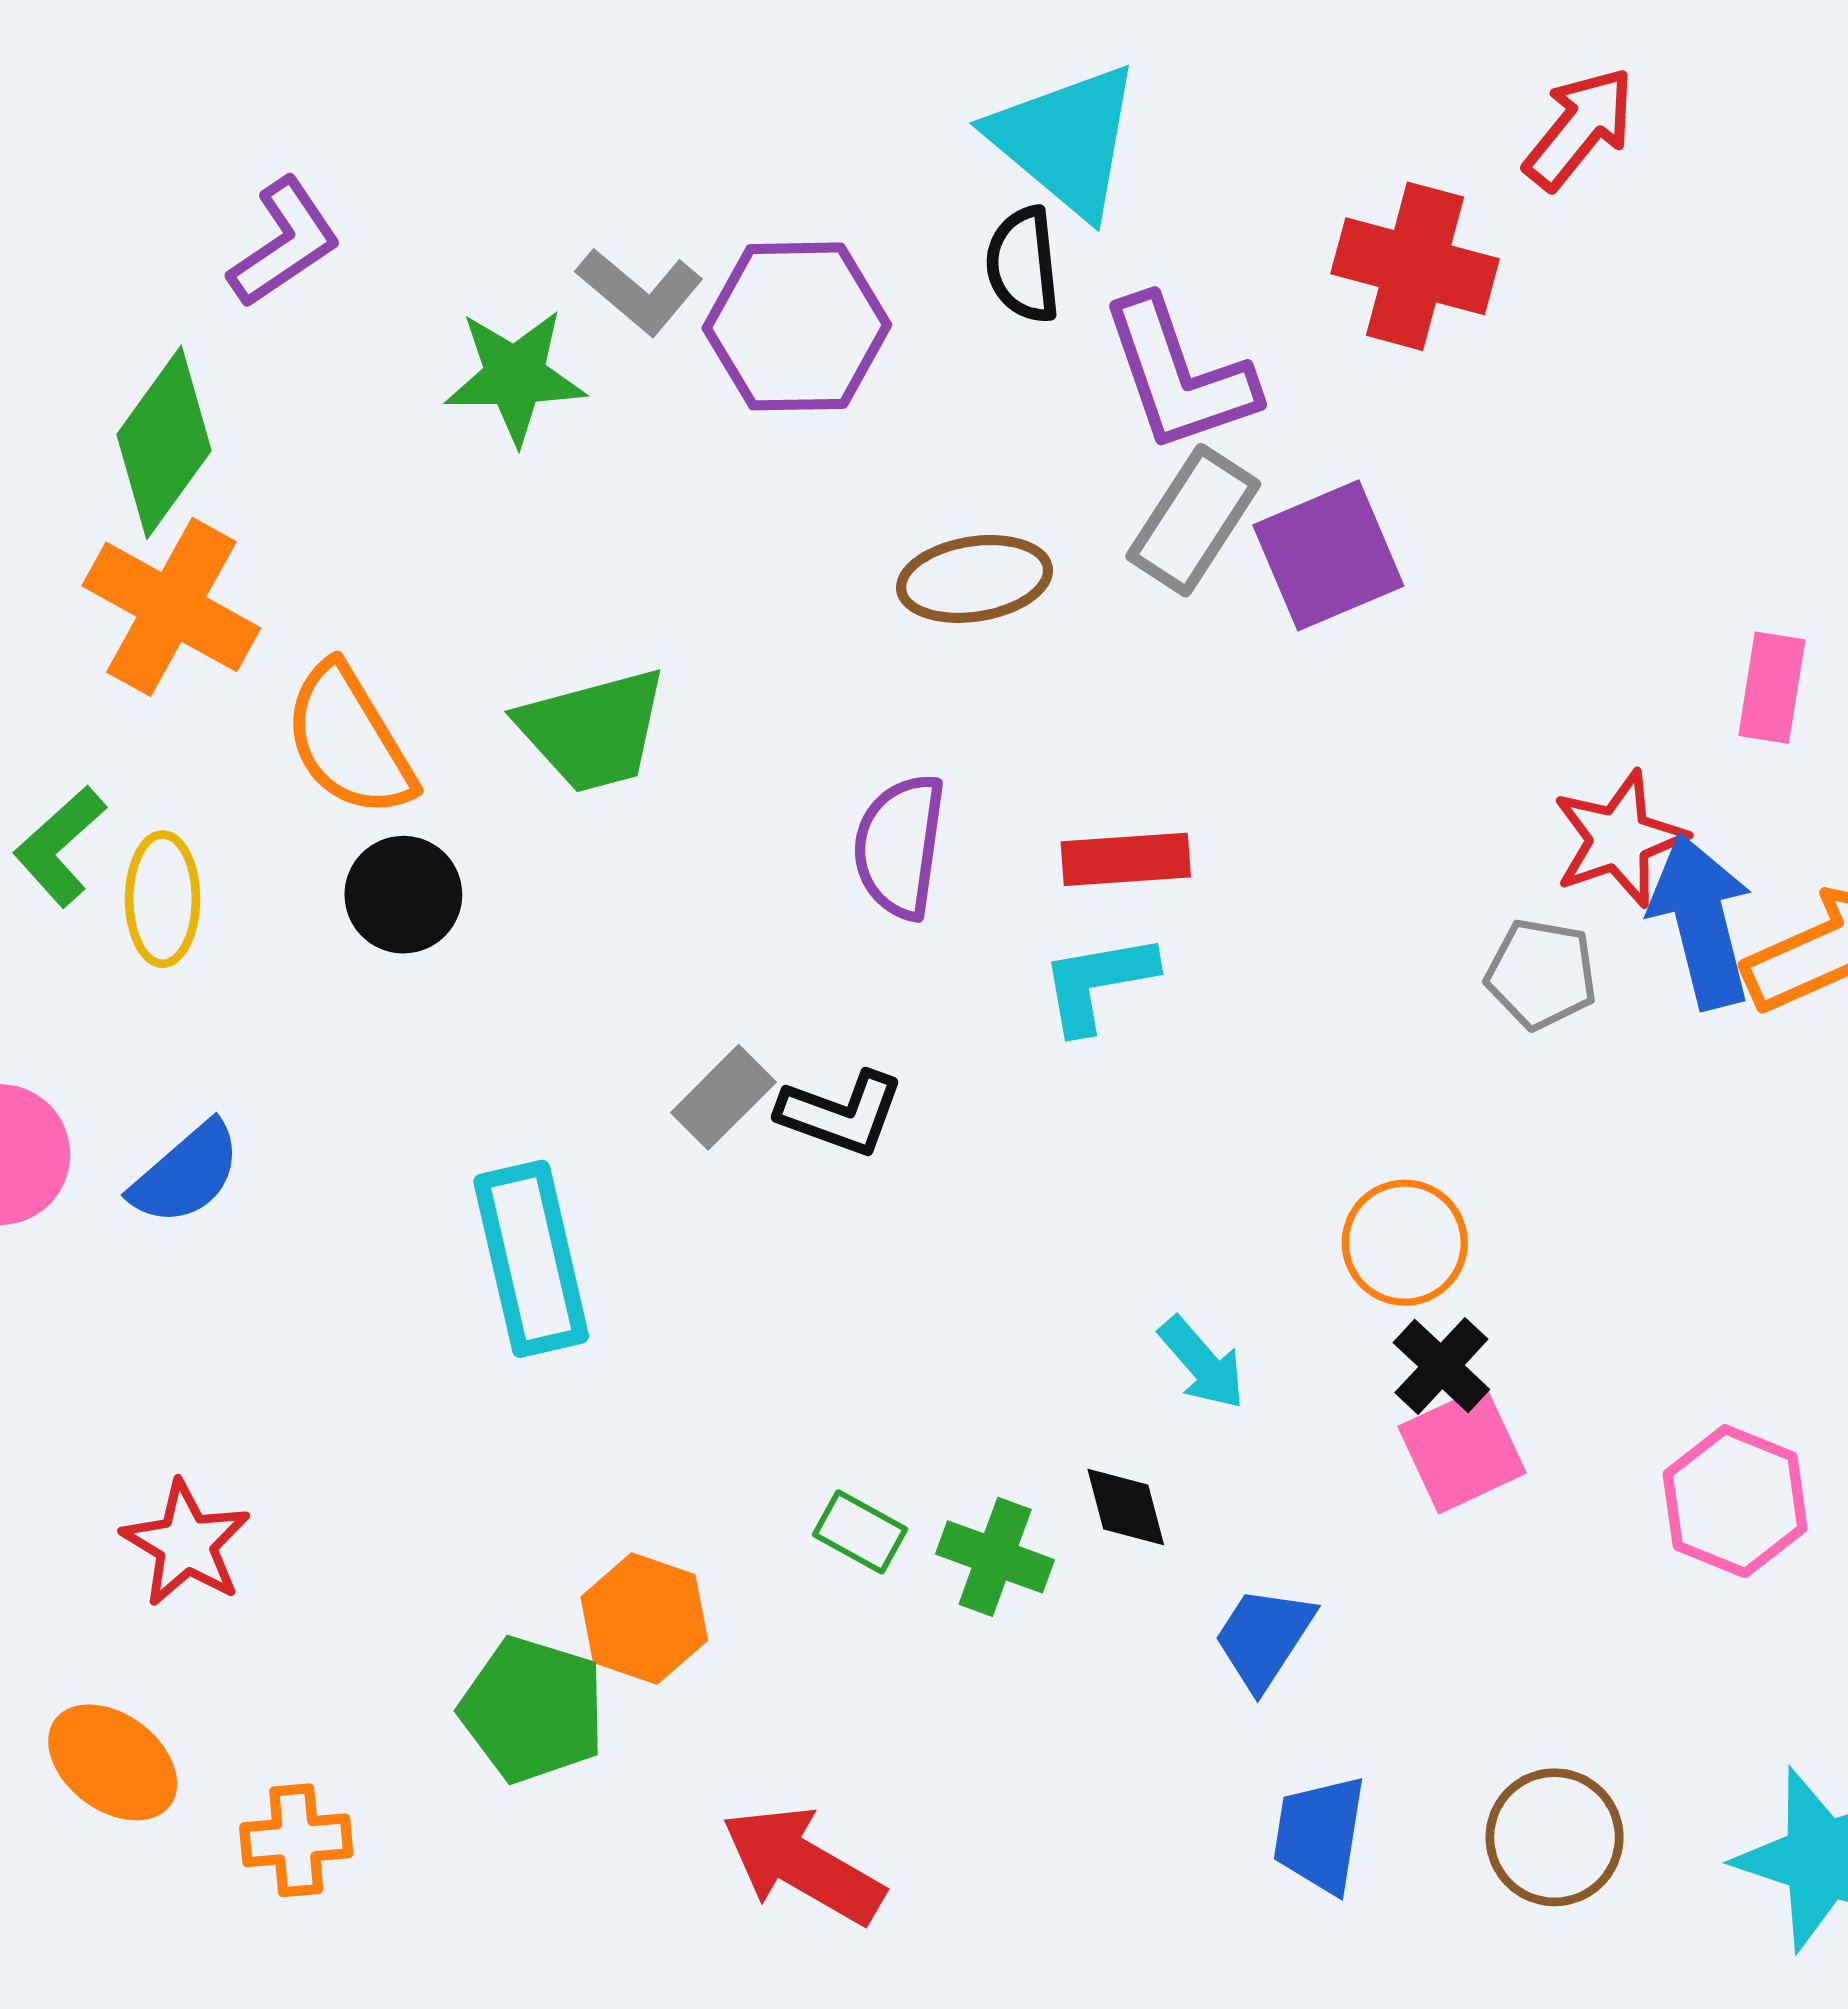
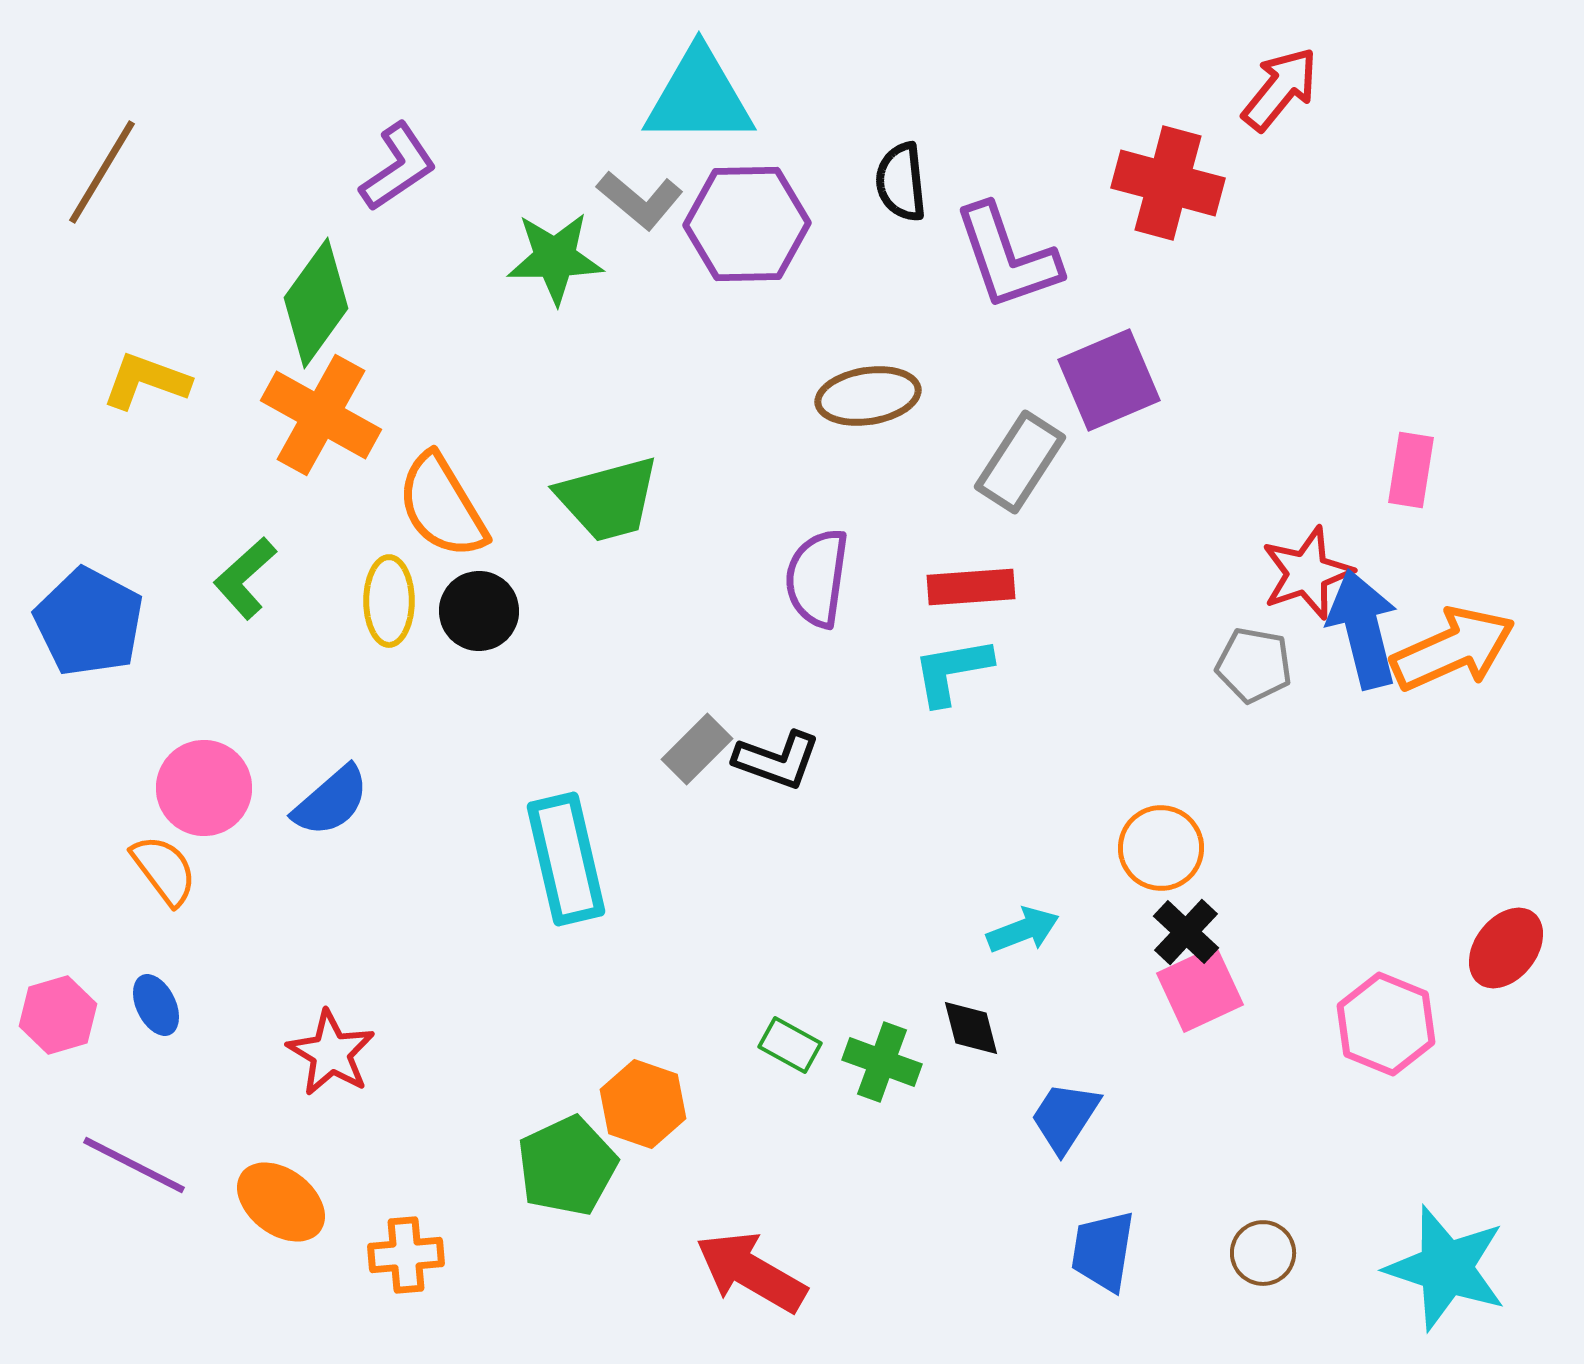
cyan triangle: (1066, 140) -> (699, 97), moved, turned -40
gray rectangle: (1193, 520) -> (1020, 462), moved
yellow ellipse: (163, 899) -> (389, 601), moved
cyan arrow: (1202, 1363) -> (1023, 930), turned -70
green pentagon: (533, 1710) -> (567, 1166), turned 30
brown circle: (1555, 1837) -> (1263, 1253), size x0.7

